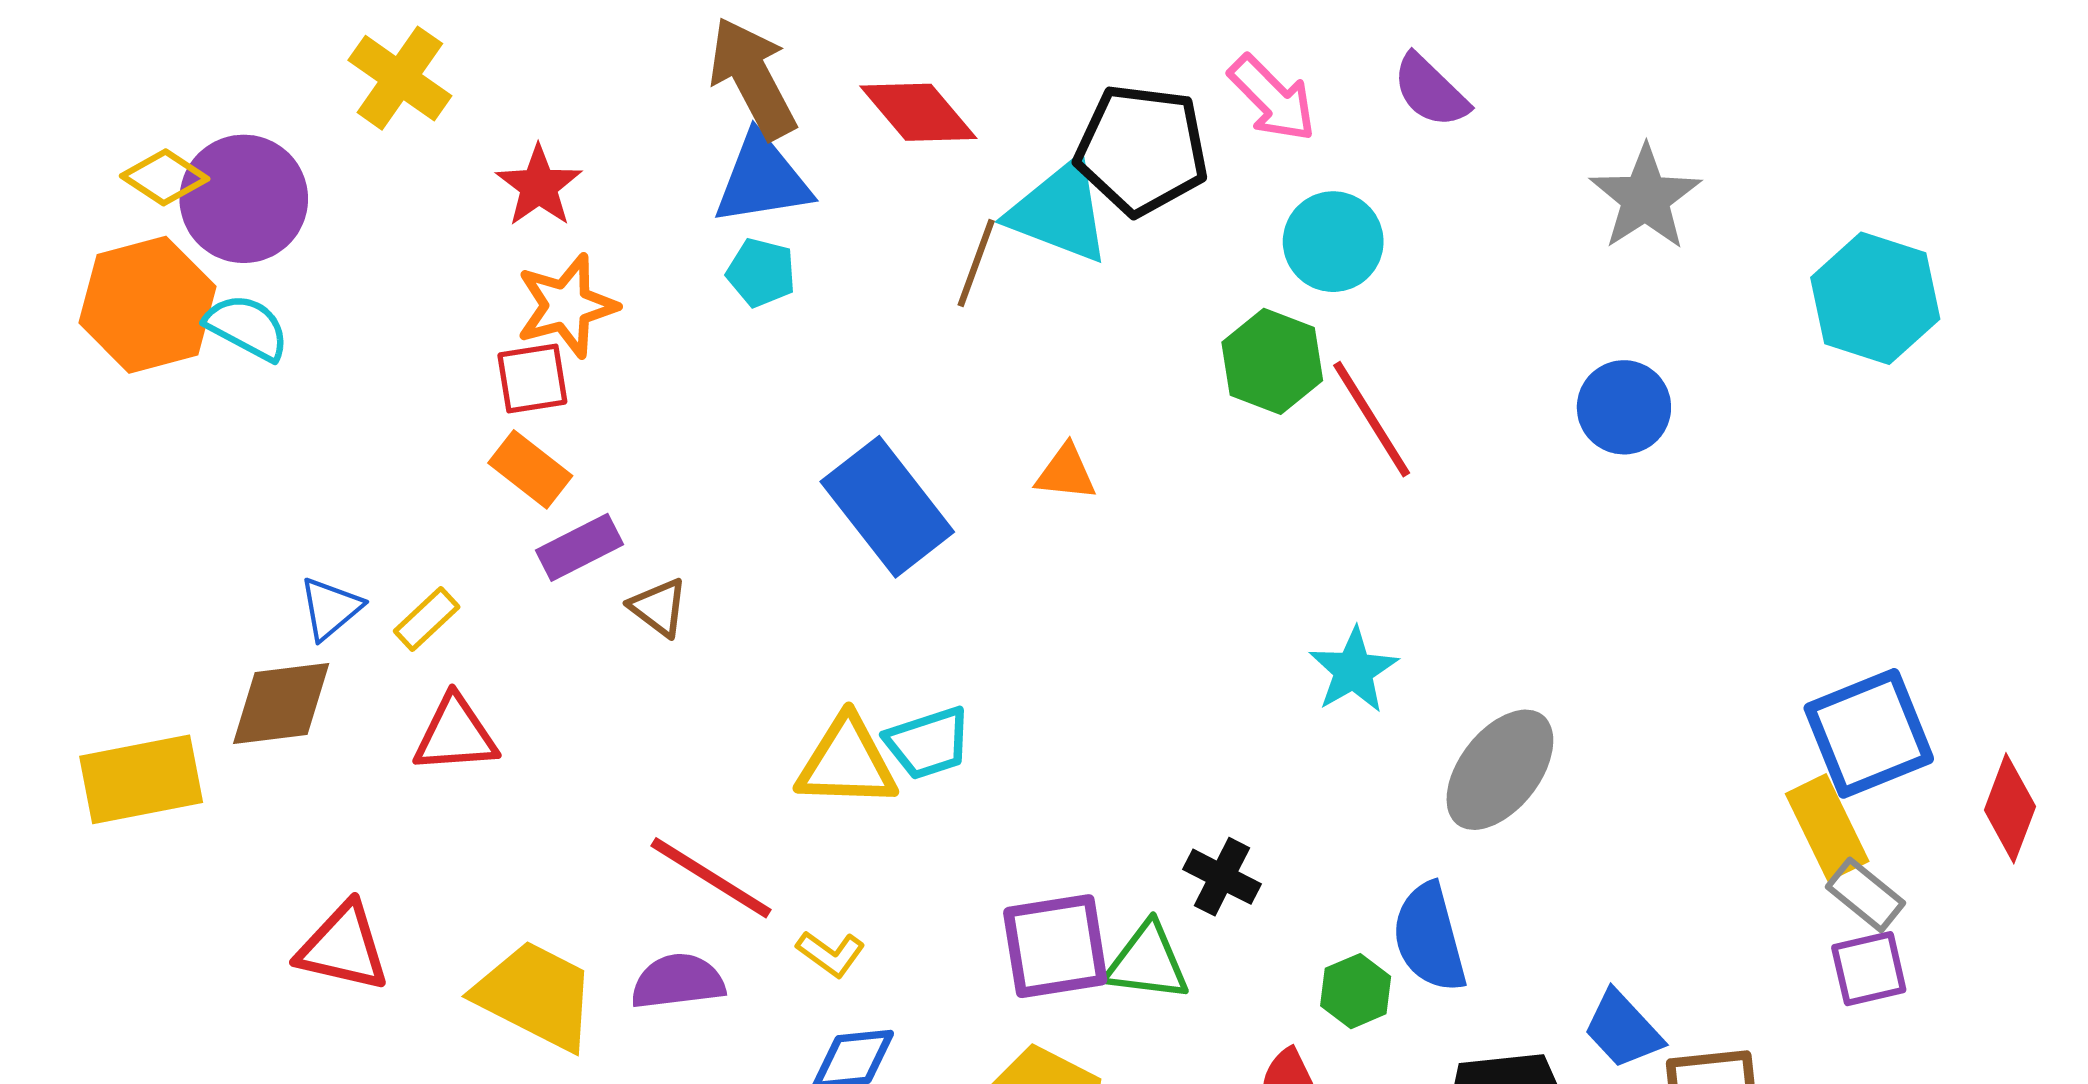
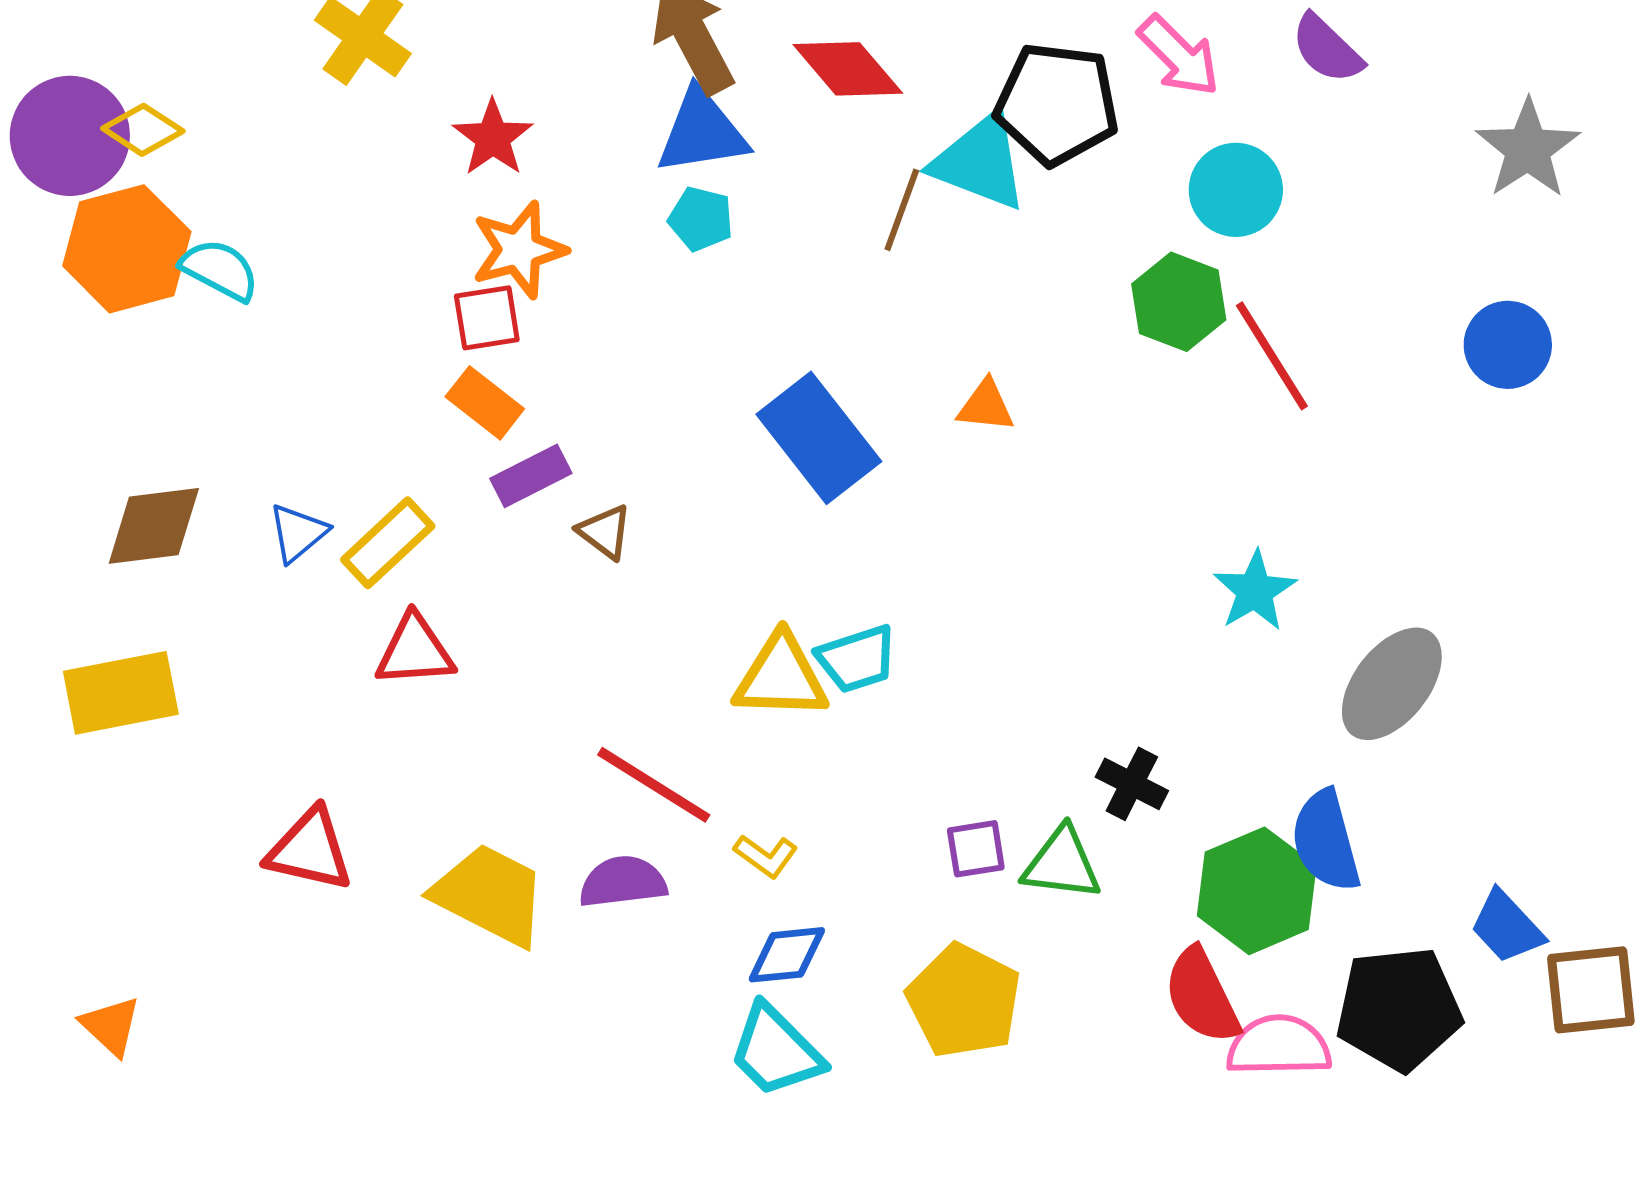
purple circle: (244, 199) -> (70, 136), moved
yellow rectangle: (427, 619) -> (388, 543), size x1.5
brown diamond: (281, 703) -> (154, 526), moved
purple square: (1055, 946) -> (976, 849), size x0.6
green hexagon: (1356, 991) -> (1257, 891), size x1.8

